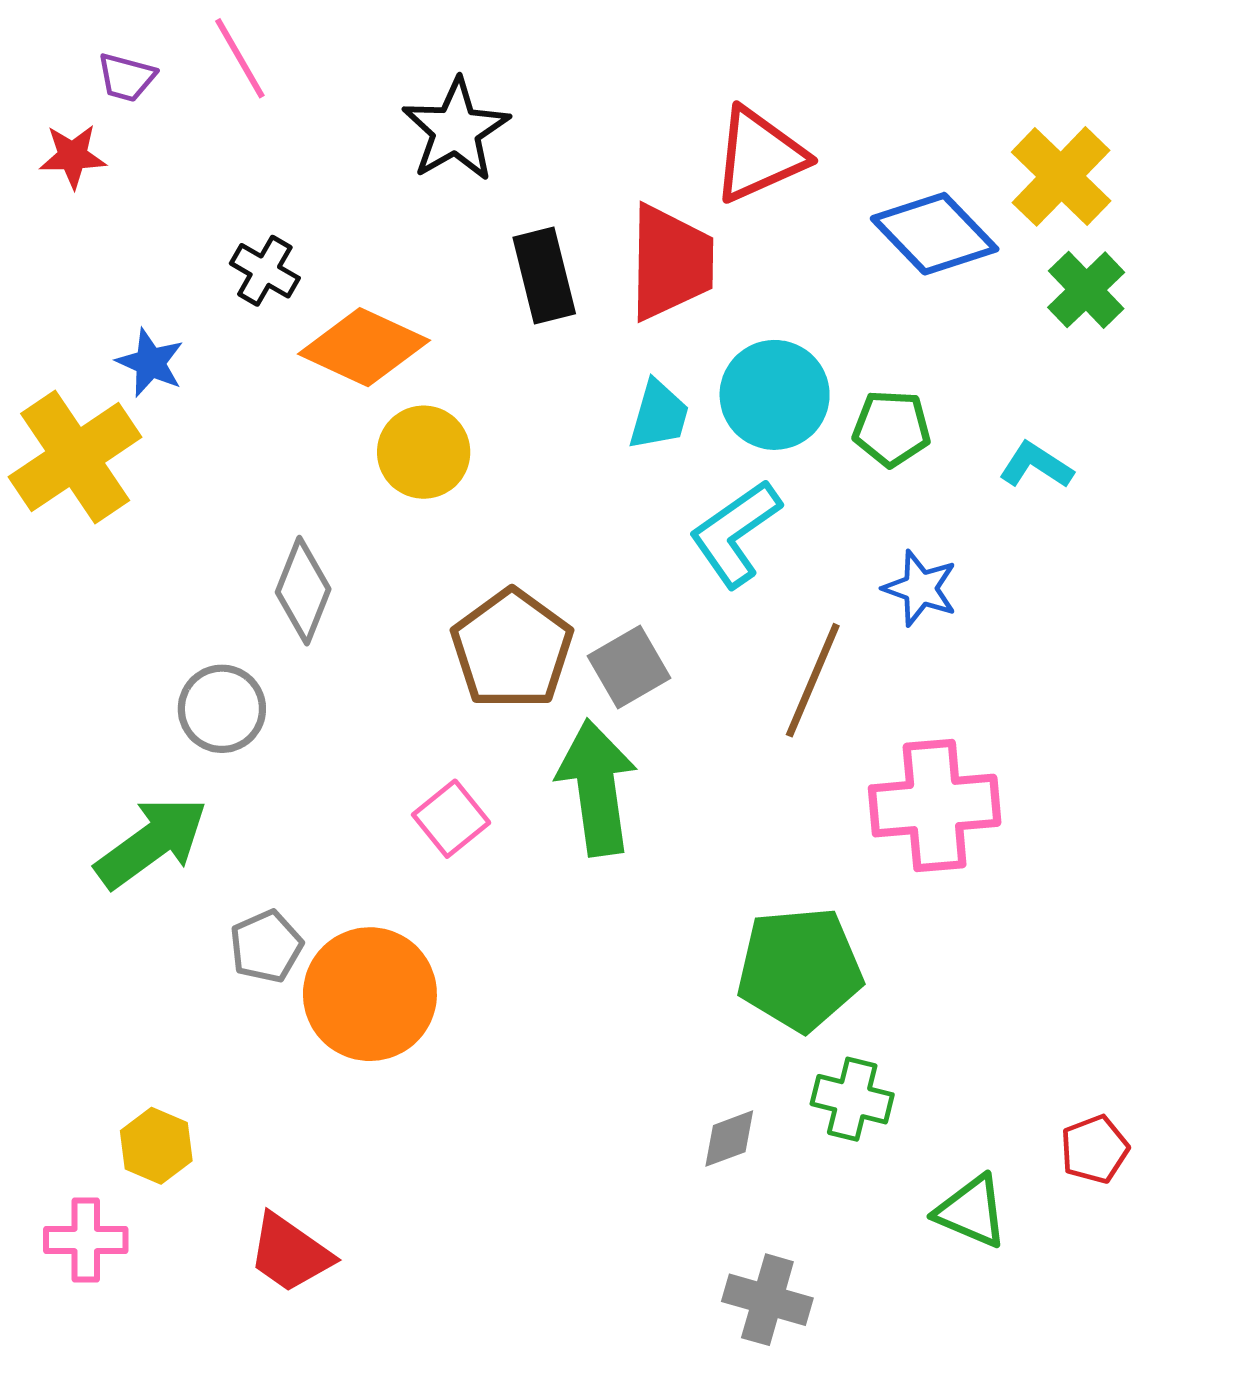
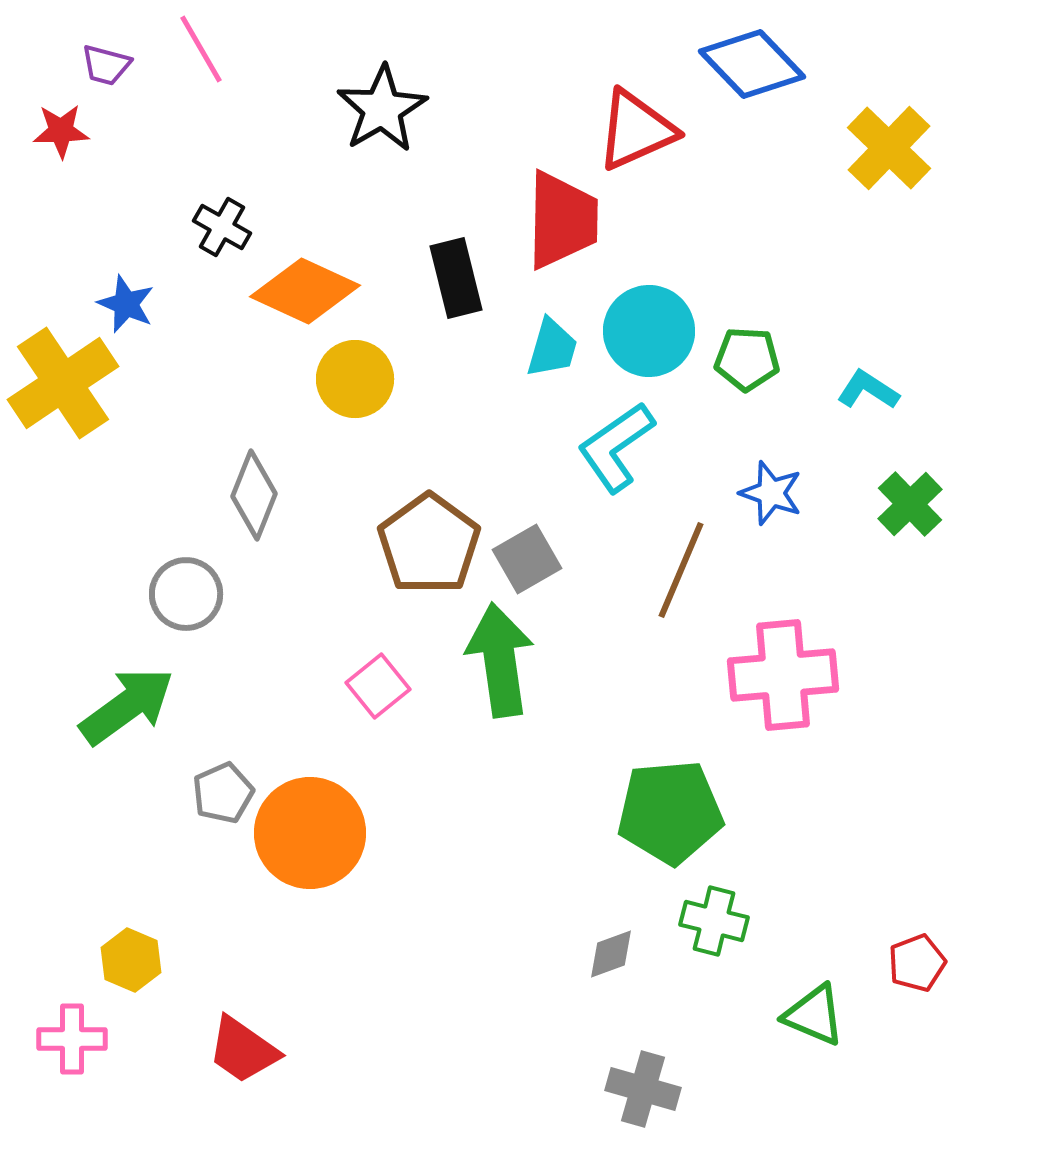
blue diamond: (935, 234) -> (752, 64), moved
black rectangle: (544, 276) -> (456, 278), moved
green cross: (1086, 290) -> (910, 504), moved

